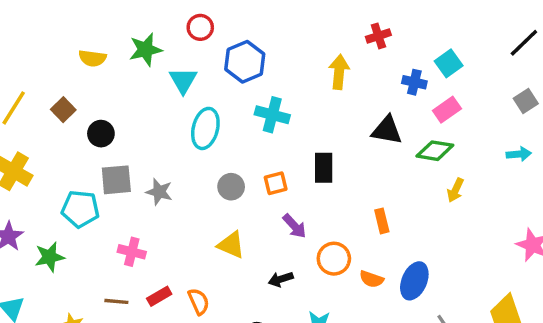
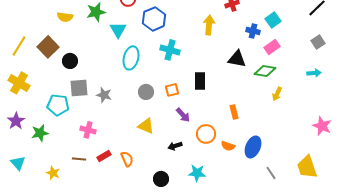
brown square: (63, 110) -> (48, 47), size x1.5

